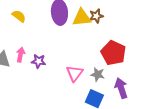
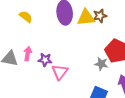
pink triangle: (75, 73) -> (60, 72), moved
gray star: (98, 74) -> (101, 64), moved

